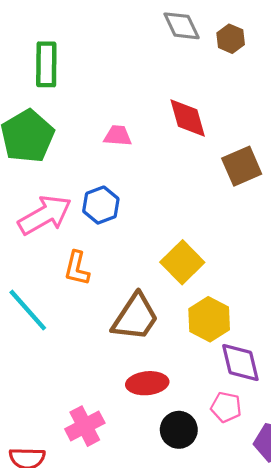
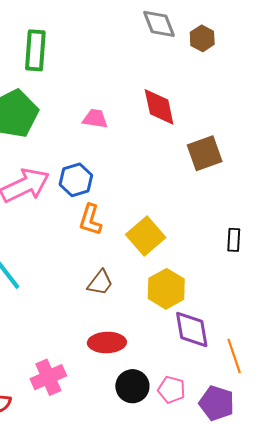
orange L-shape: (77, 268) -> (90, 220), moved
brown trapezoid: (135, 317) -> (100, 283), size x0.6
pink pentagon: (226, 407) -> (171, 390), moved

